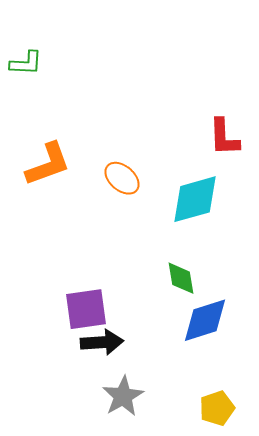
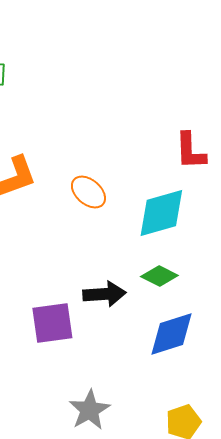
green diamond: (181, 278) -> (159, 276), moved, turned -54
black arrow: (102, 342) -> (104, 294), moved

